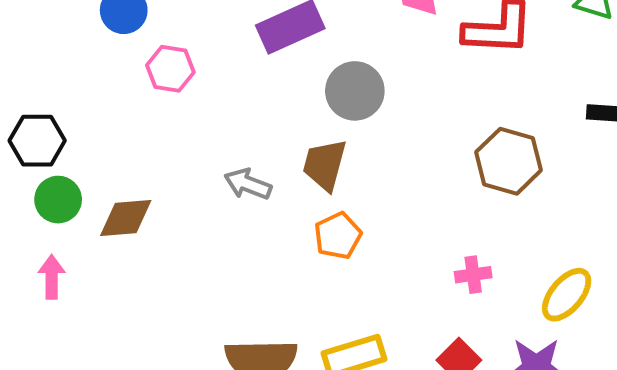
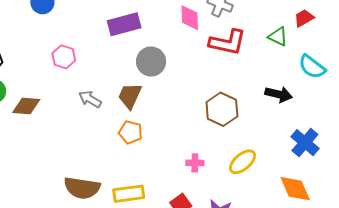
pink hexagon: (170, 69) -> (64, 57), moved
orange pentagon: (338, 236) -> (131, 132), turned 30
yellow ellipse: (567, 295) -> (243, 162), moved

